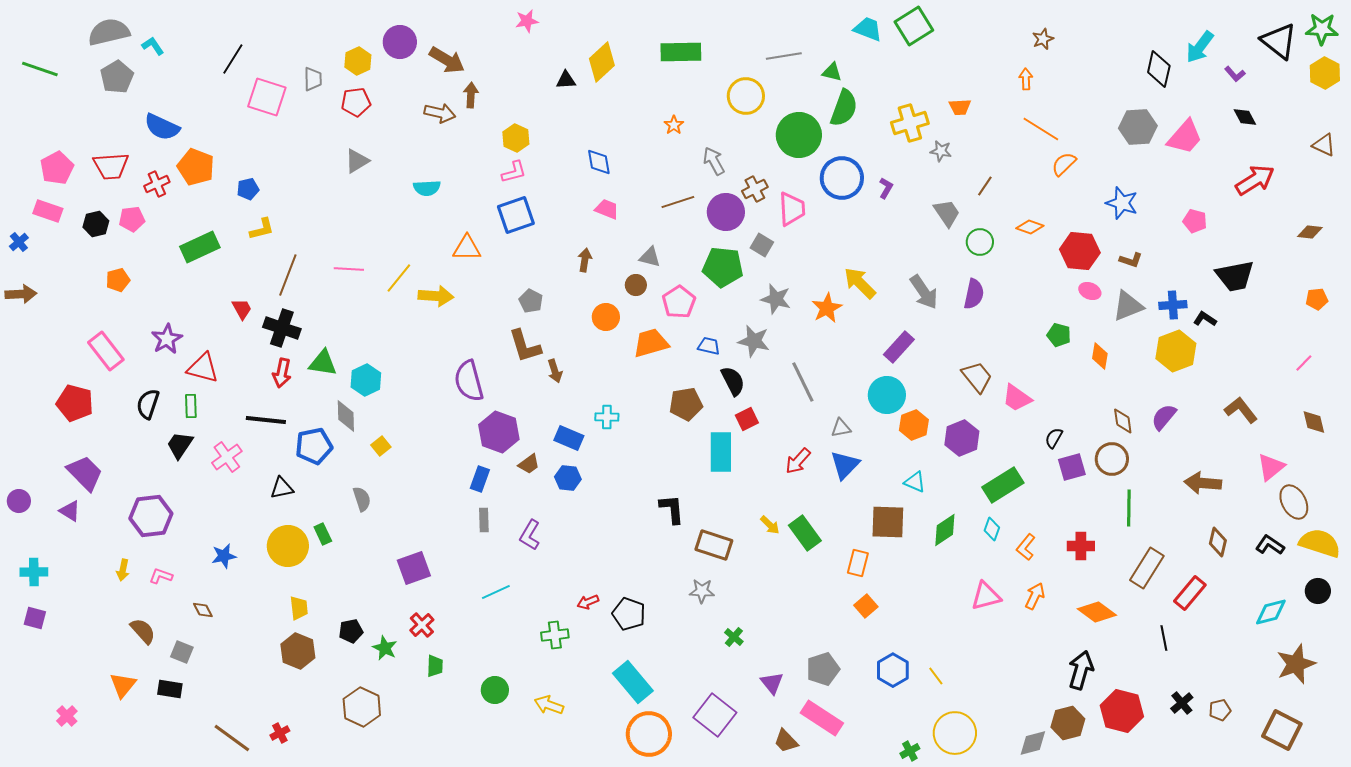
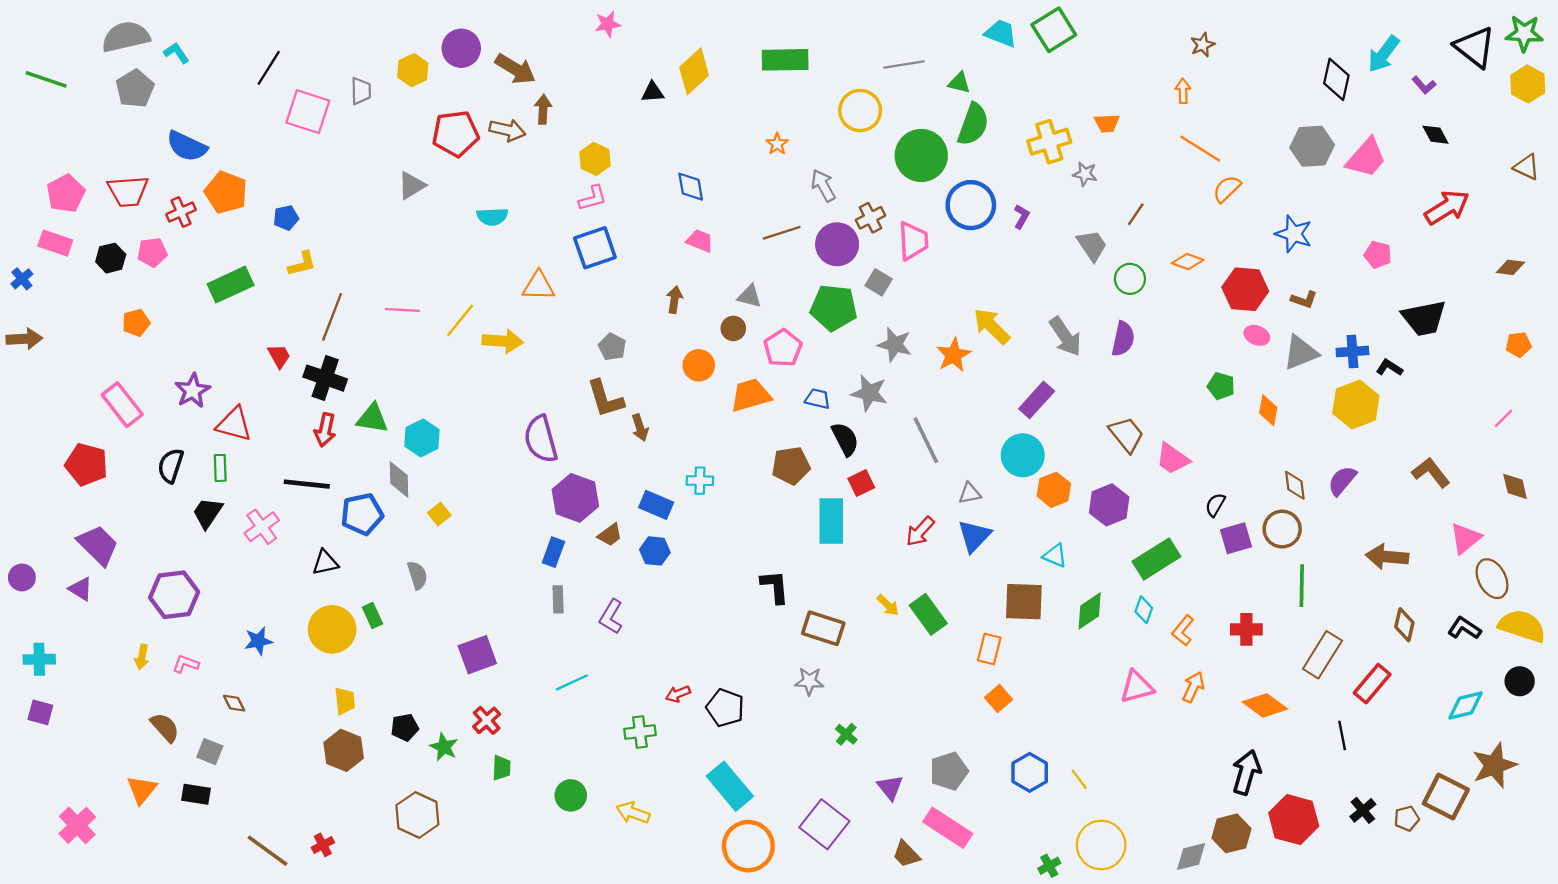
red pentagon: (356, 102) -> (455, 134), moved, size x1.4
pink cross: (67, 716) -> (77, 825), size x1.5
brown square: (1282, 730) -> (1446, 797), moved

